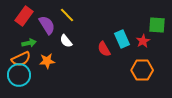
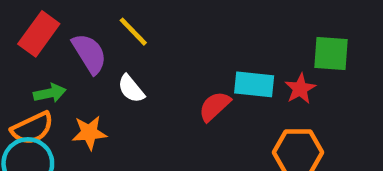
cyan rectangle: (122, 39) -> (254, 84), turned -60
red semicircle: (104, 49) -> (215, 106), turned 77

